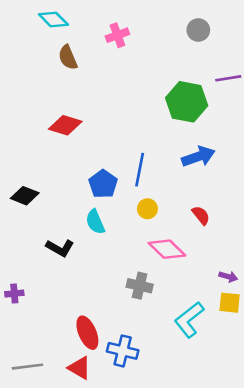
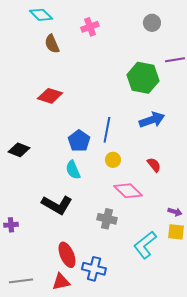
black L-shape: (60, 248) -> (57, 205), moved, size x1.4
red triangle: (80, 368) -> (61, 282), turned -42

